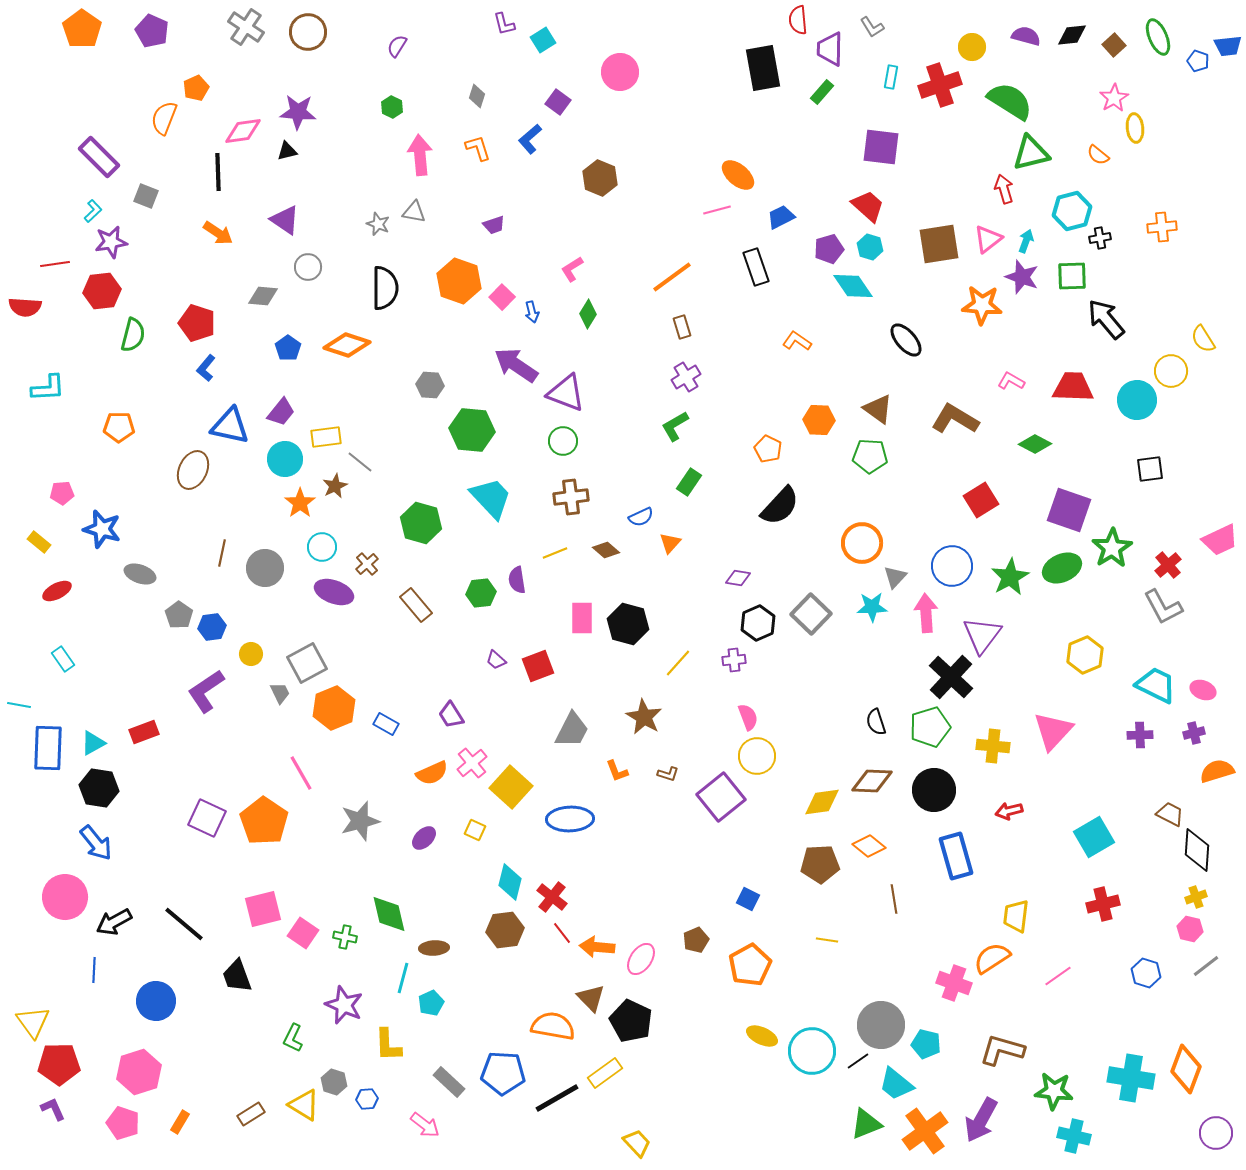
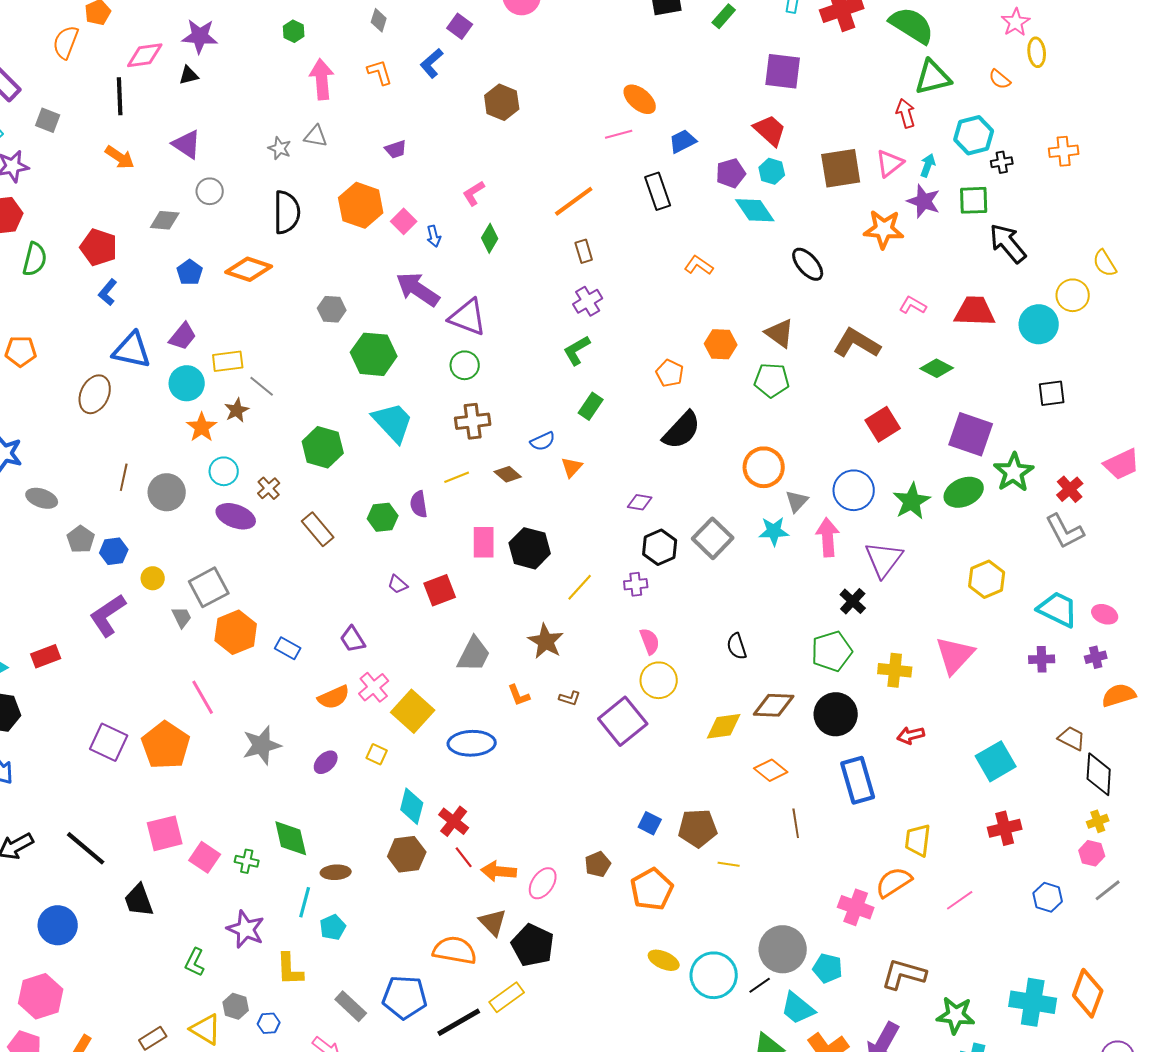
black cross: (951, 677) -> (853, 601), size x0.6
black semicircle: (876, 722) -> (737, 646), moved
brown pentagon: (820, 864) -> (698, 828), moved

